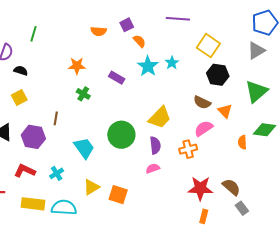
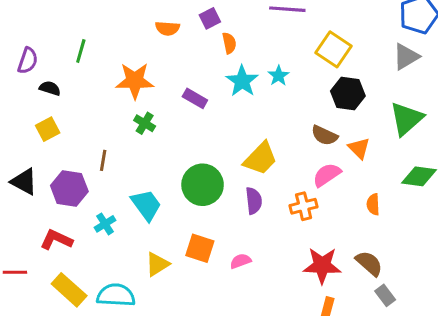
green line: (34, 34) -> (81, 51), moved
orange semicircle: (139, 41) -> (229, 43), turned 32
orange star: (77, 66) -> (135, 81), size x1.4
orange semicircle: (242, 142) -> (373, 204), moved
pink semicircle: (153, 168) -> (241, 261), moved
cyan cross: (57, 173) -> (105, 224), moved
orange square: (118, 195) -> (200, 248), moved
yellow rectangle: (33, 204) -> (69, 290), turned 35

